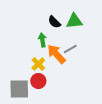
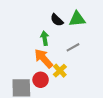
orange arrow: (56, 54) -> (44, 58), moved
yellow cross: (38, 64) -> (60, 71), moved

